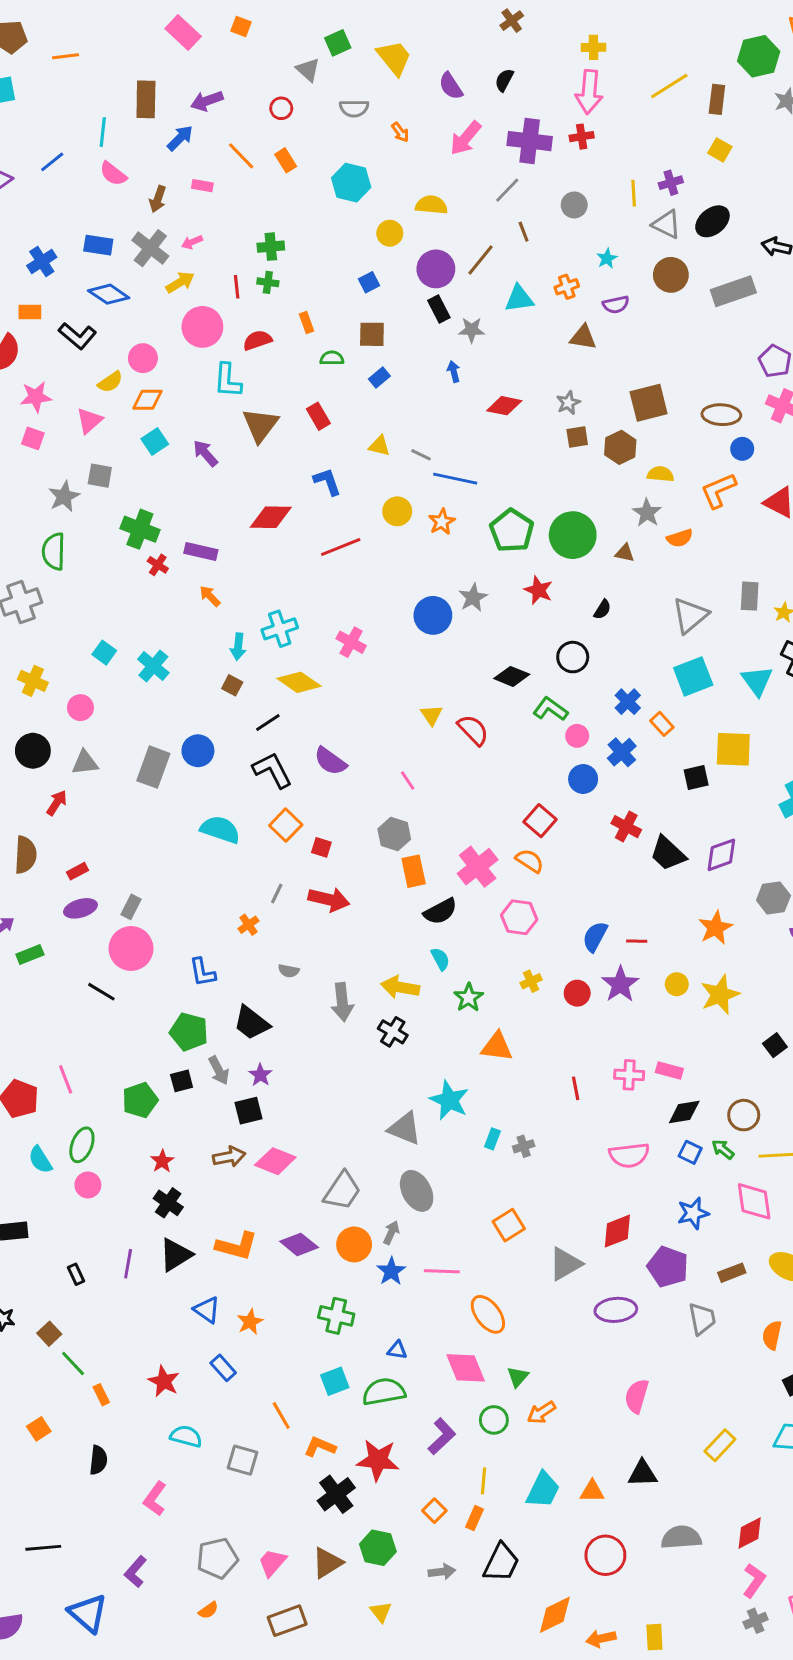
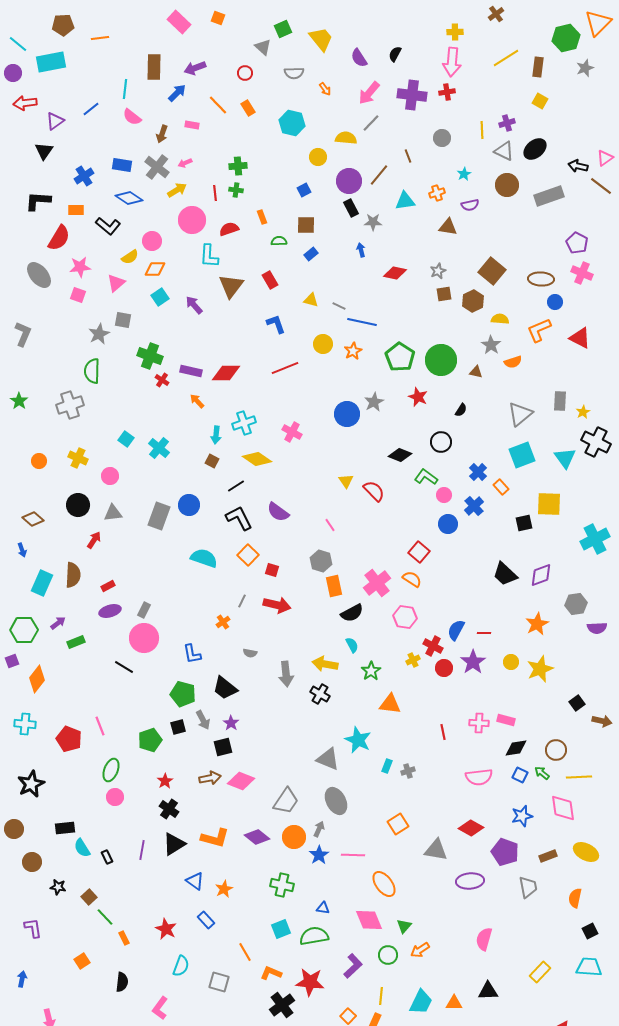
brown cross: (512, 21) -> (496, 14), moved
gray line: (507, 190) -> (371, 123), moved
brown square: (649, 403) -> (492, 271), turned -36
red diamond: (271, 517) -> (226, 373), moved
red cross: (626, 827) -> (433, 646), moved
cyan semicircle: (40, 1160) -> (82, 848), moved
red diamond: (617, 1231) -> (471, 828), turned 50
gray triangle: (565, 1264) -> (436, 850), turned 40
cyan semicircle: (186, 1436) -> (181, 966), turned 95

